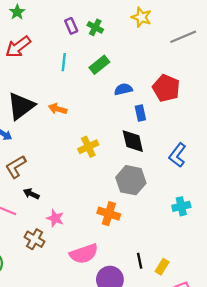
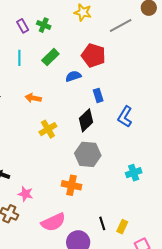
red pentagon: (166, 88) -> (93, 55), moved
orange arrow: (58, 109) -> (33, 98), moved
blue rectangle: (140, 113) -> (98, 95), moved
black diamond: (133, 141) -> (86, 120), turned 65
blue L-shape: (177, 155) -> (125, 117), moved

